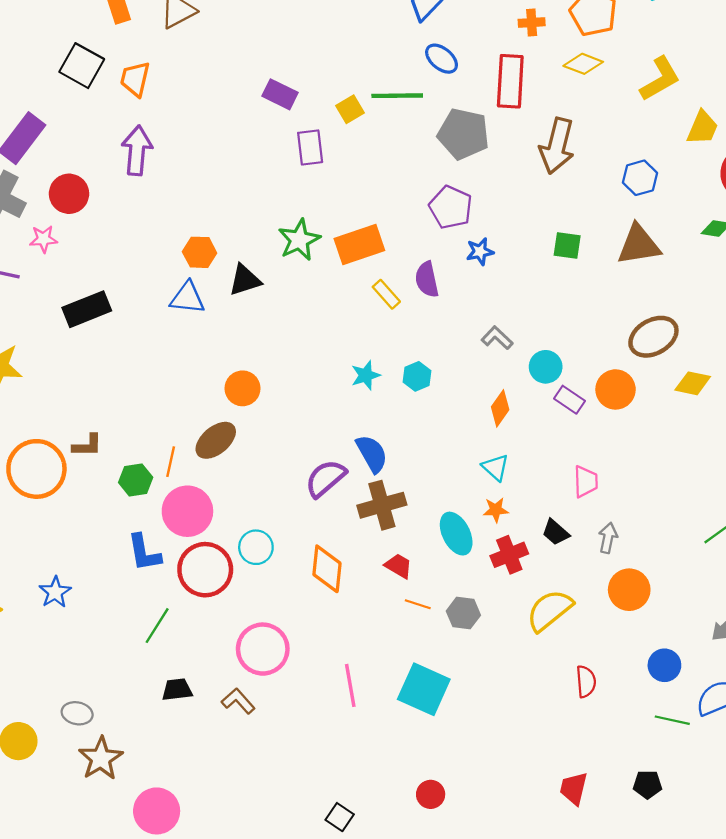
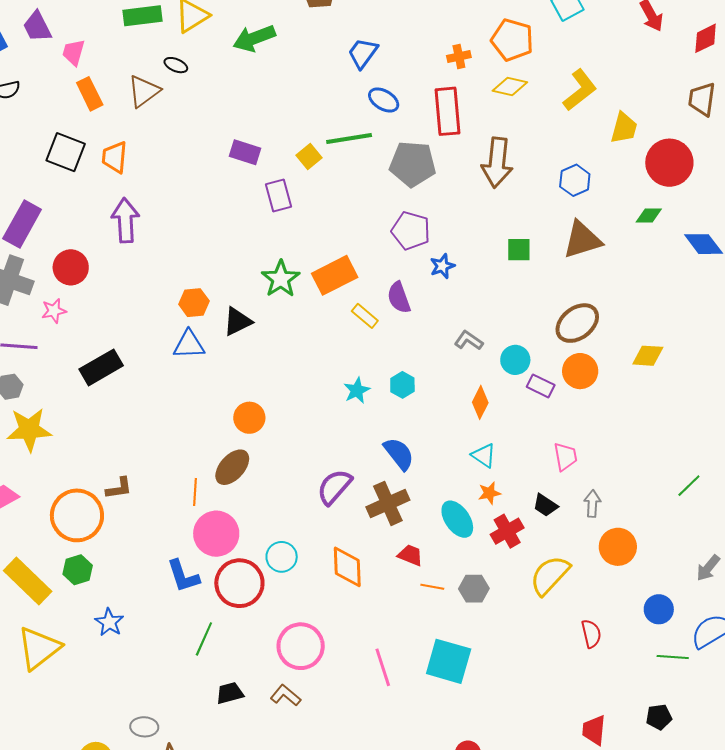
brown ellipse: (653, 337) -> (577, 323), moved
blue semicircle: (372, 454) -> (399, 454), moved
green hexagon: (136, 480) -> (78, 570), moved

